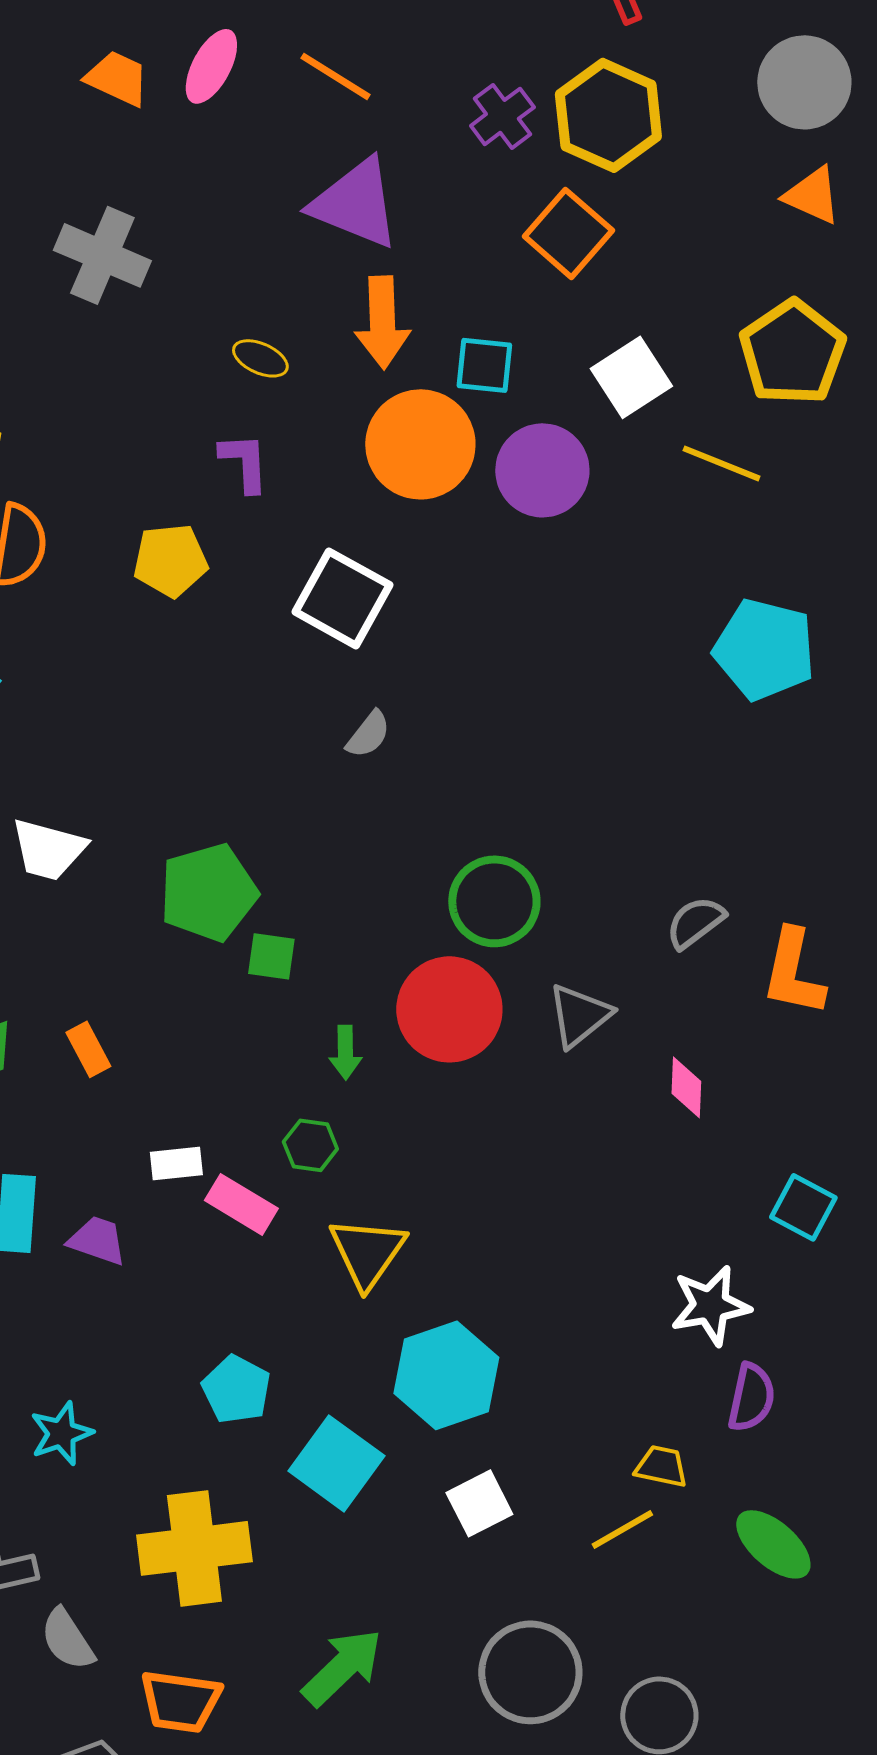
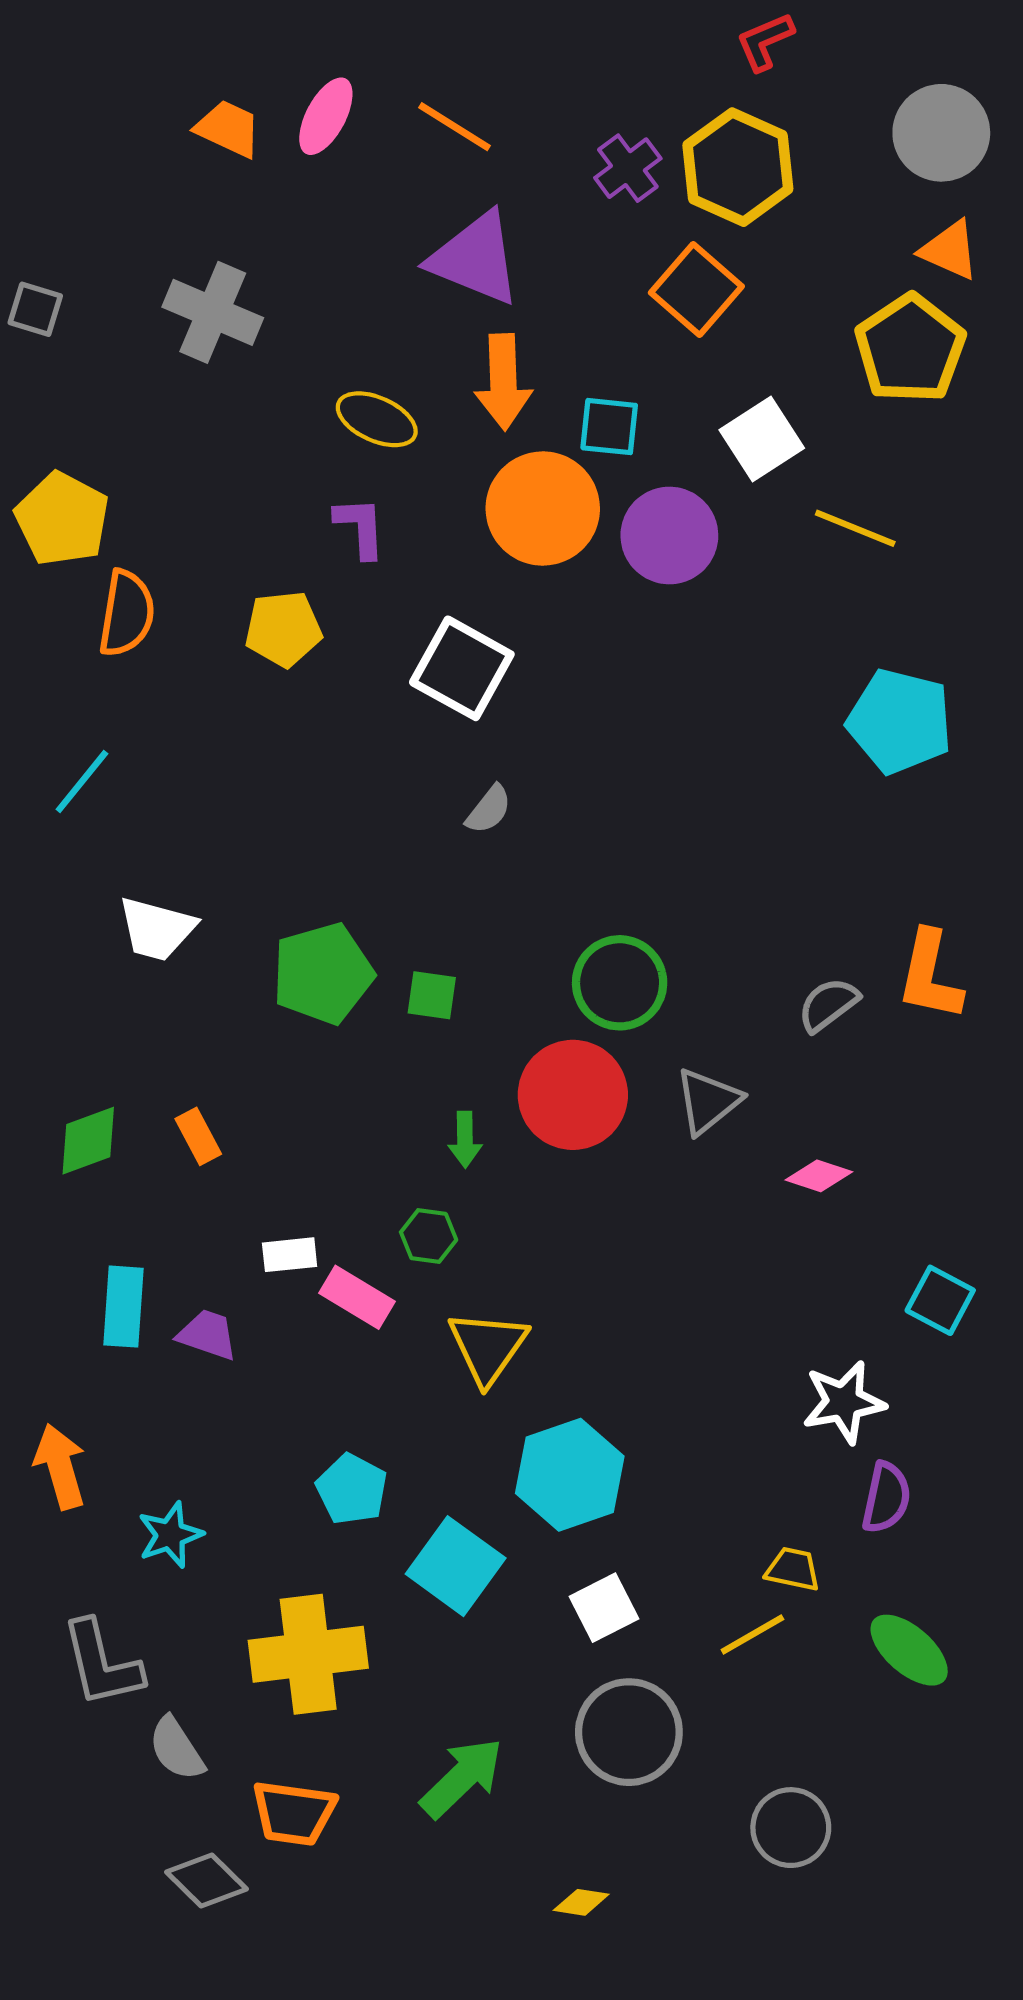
yellow pentagon: (792, 352) -> (910, 349), moved
yellow ellipse: (260, 358) -> (377, 419), size x1.4
green square: (271, 956) -> (432, 995), moved
orange L-shape: (793, 972) -> (930, 976), moved
pink diamond: (686, 1087) -> (819, 1176), turned -74
gray circle: (530, 1672) -> (629, 1732), moved

